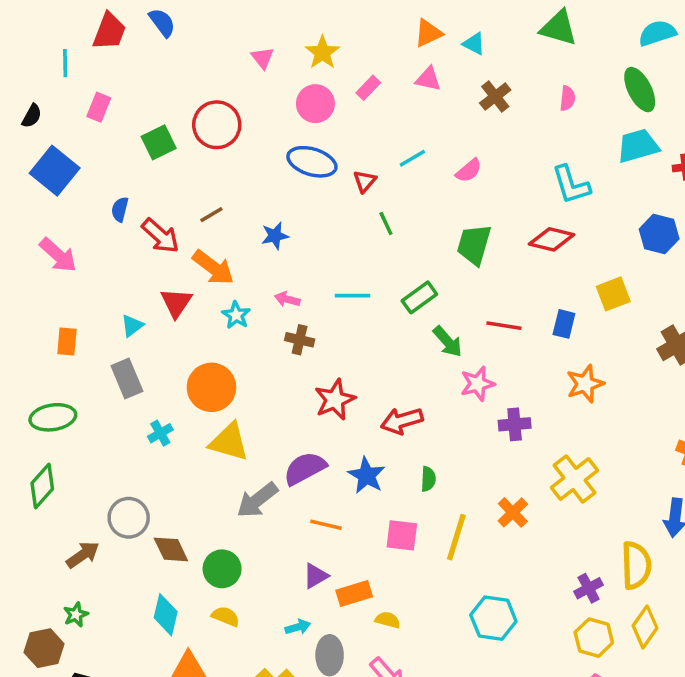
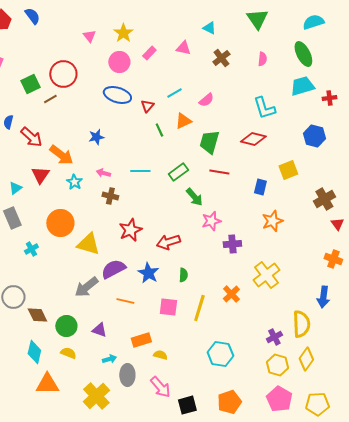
green triangle: (559, 28) -> (257, 19), turned 40
orange triangle: (428, 33) -> (183, 121), moved
brown line: (211, 215) -> (50, 99), moved
red line: (504, 326) -> (219, 172), moved
yellow triangle: (229, 442) -> (88, 244), moved
purple triangle: (315, 576) -> (99, 330), moved, turned 49

